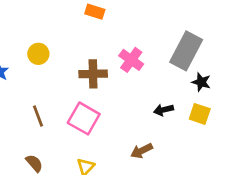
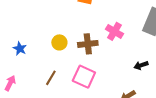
yellow circle: (38, 54) -> (59, 42), moved
brown line: (38, 116) -> (51, 78), turned 56

